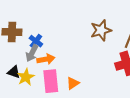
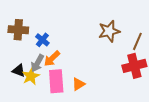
gray arrow: (32, 53) -> (37, 63), moved
orange arrow: (46, 59) -> (52, 59), turned 144

